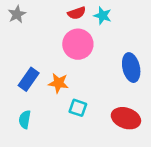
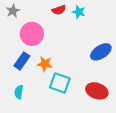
pink circle: (78, 44) -> (32, 34), moved
blue ellipse: (131, 68) -> (101, 52), turned 70
cyan square: (78, 108) -> (60, 83), size x1.5

